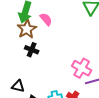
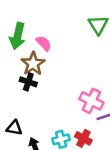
brown star: (27, 29) -> (33, 64), moved

